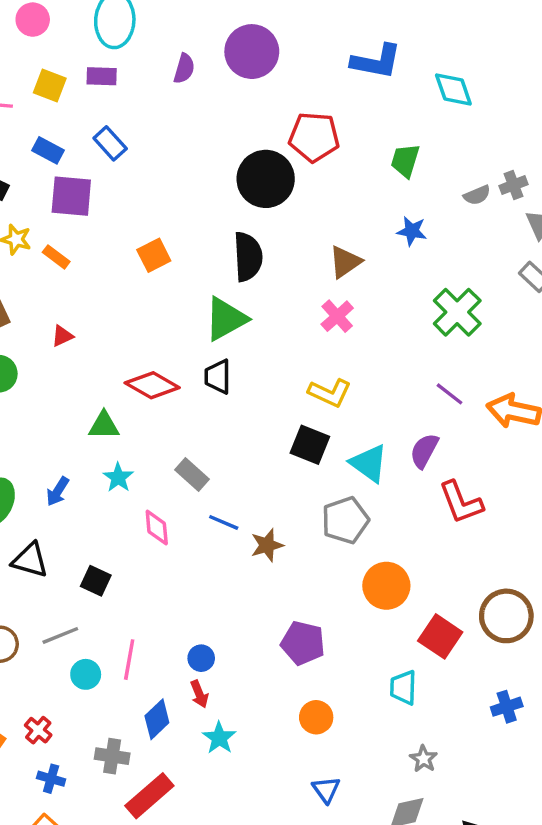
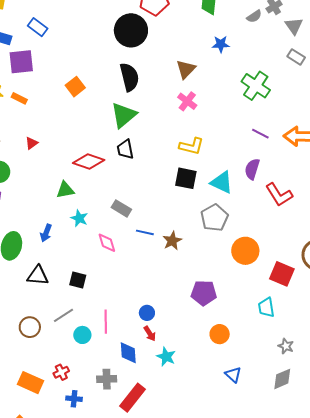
blue diamond: (157, 719) -> (128, 353), turned -40
red cross: (38, 730) -> (61, 372), turned 35

